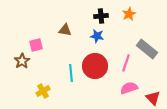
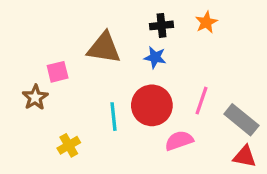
brown triangle: (65, 30) -> (104, 48), size x1.6
gray rectangle: (147, 49) -> (241, 120), moved
pink semicircle: (129, 88) -> (179, 141), moved
red triangle: (153, 98) -> (245, 157), turned -35

